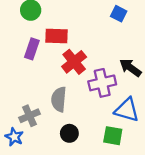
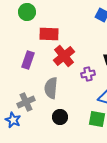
purple rectangle: (32, 49) -> (28, 60), moved
purple cross: (102, 83) -> (88, 74), size x0.6

